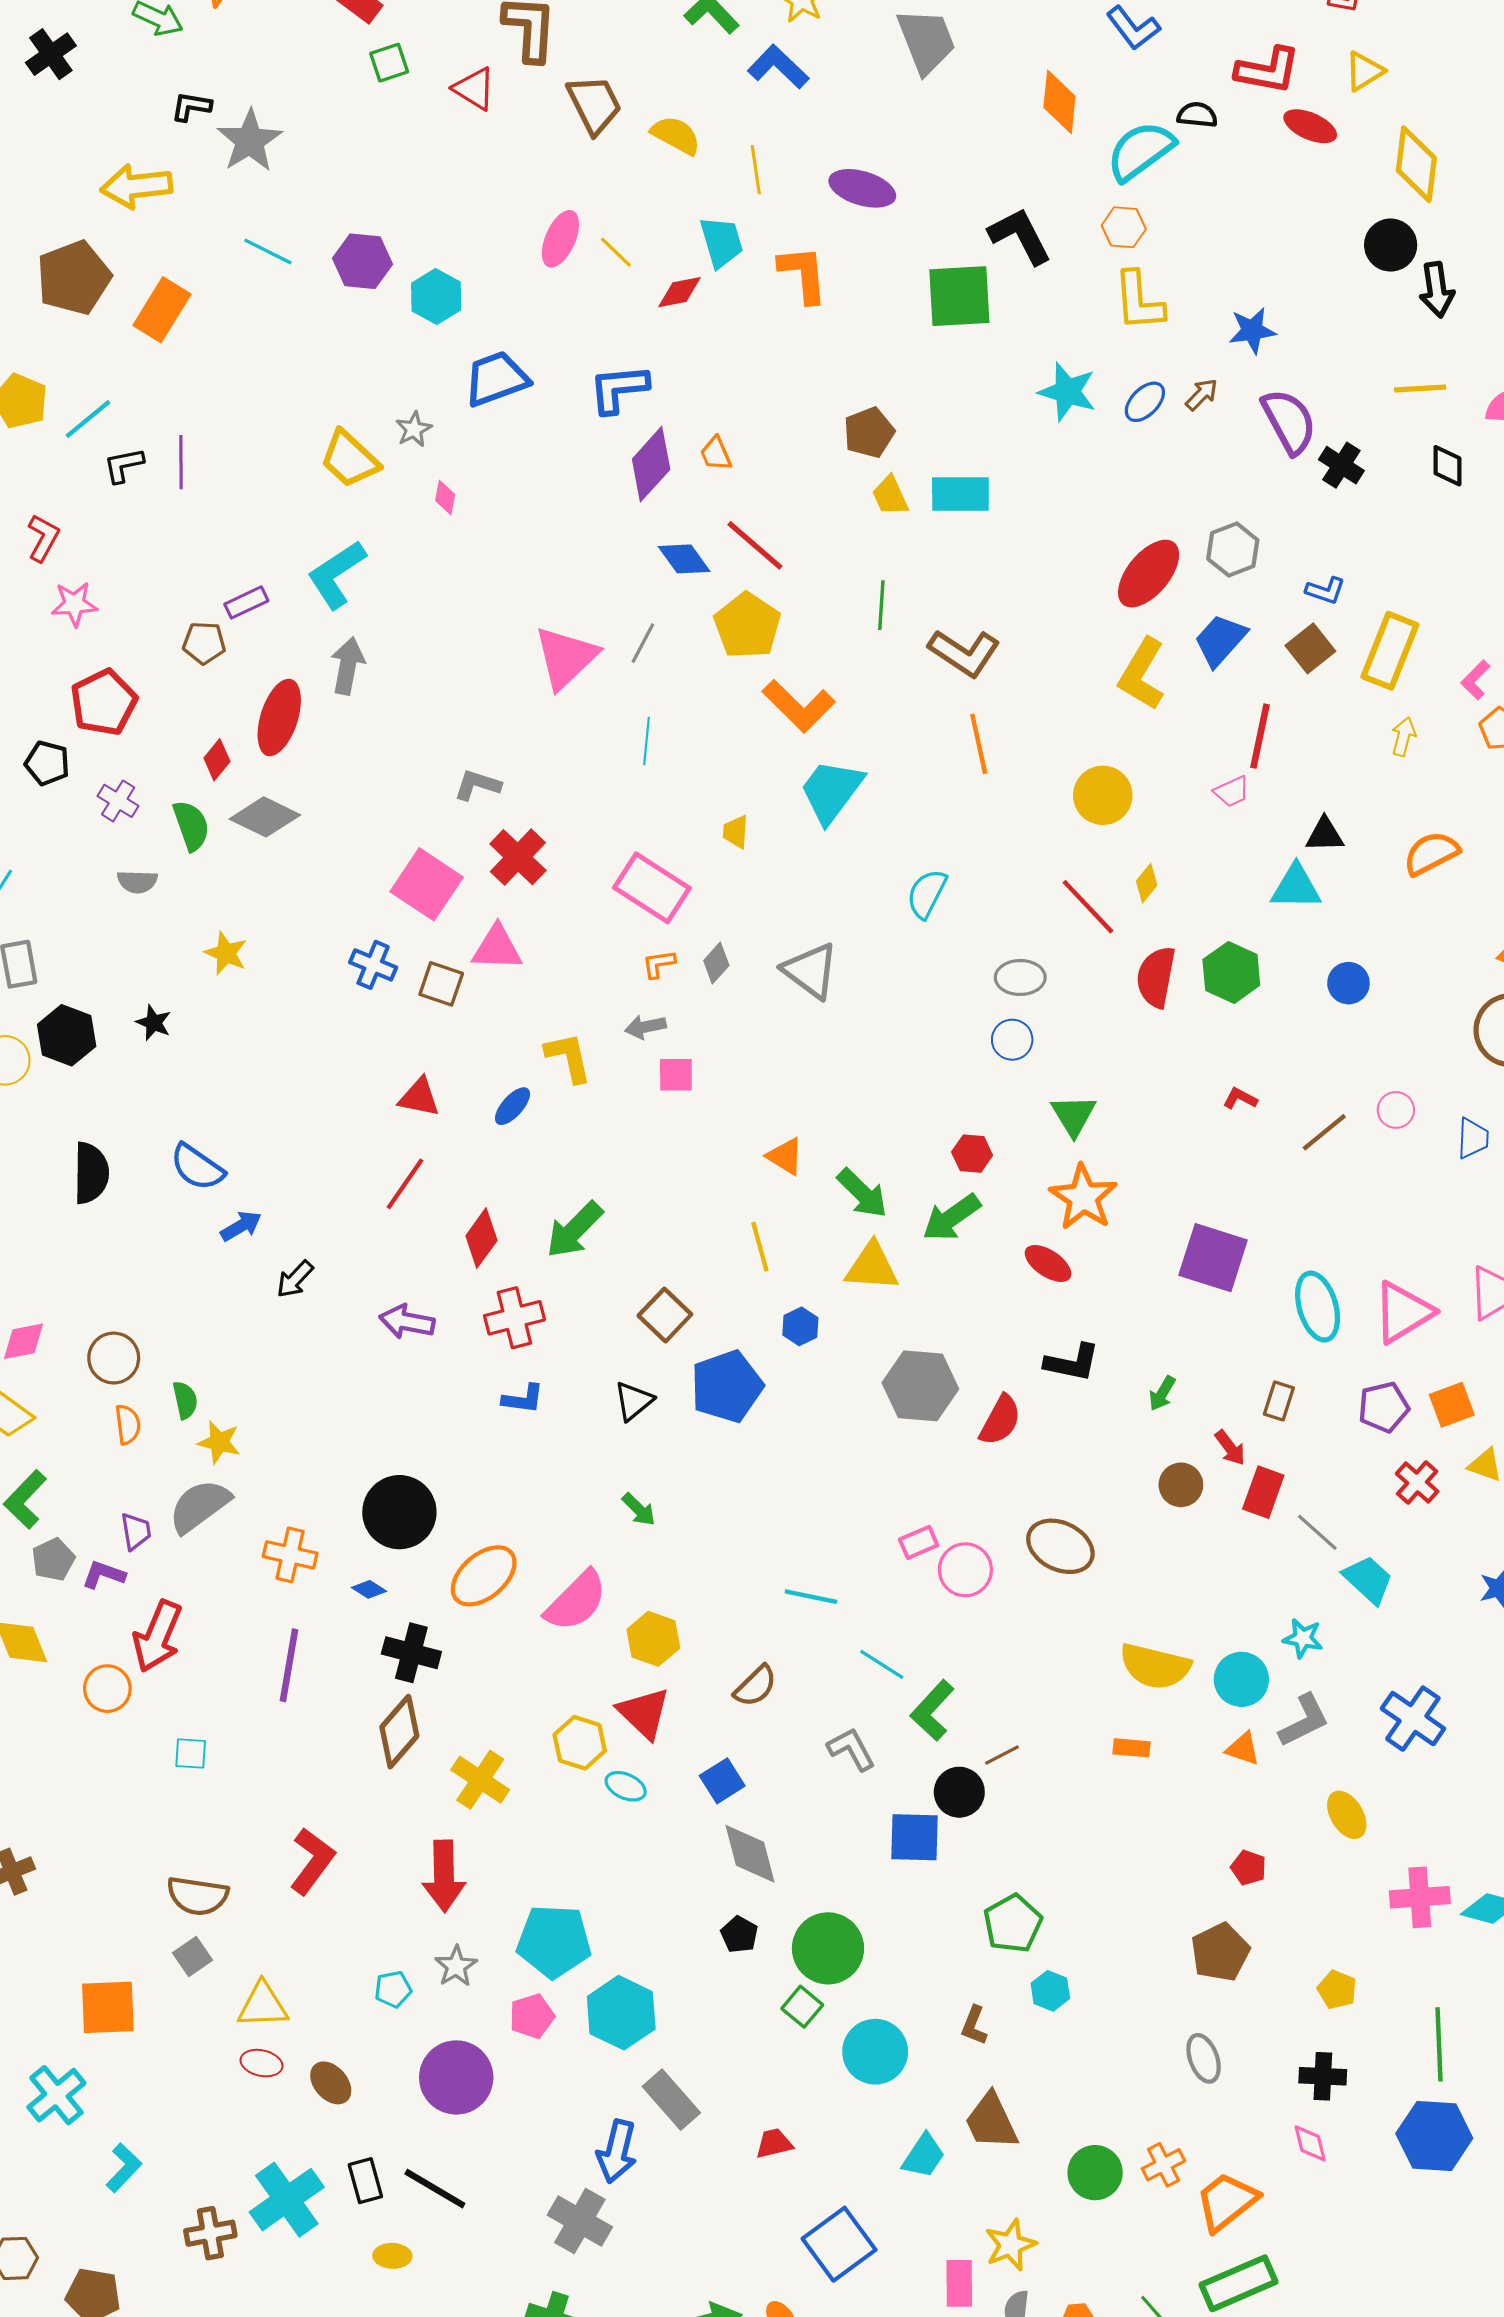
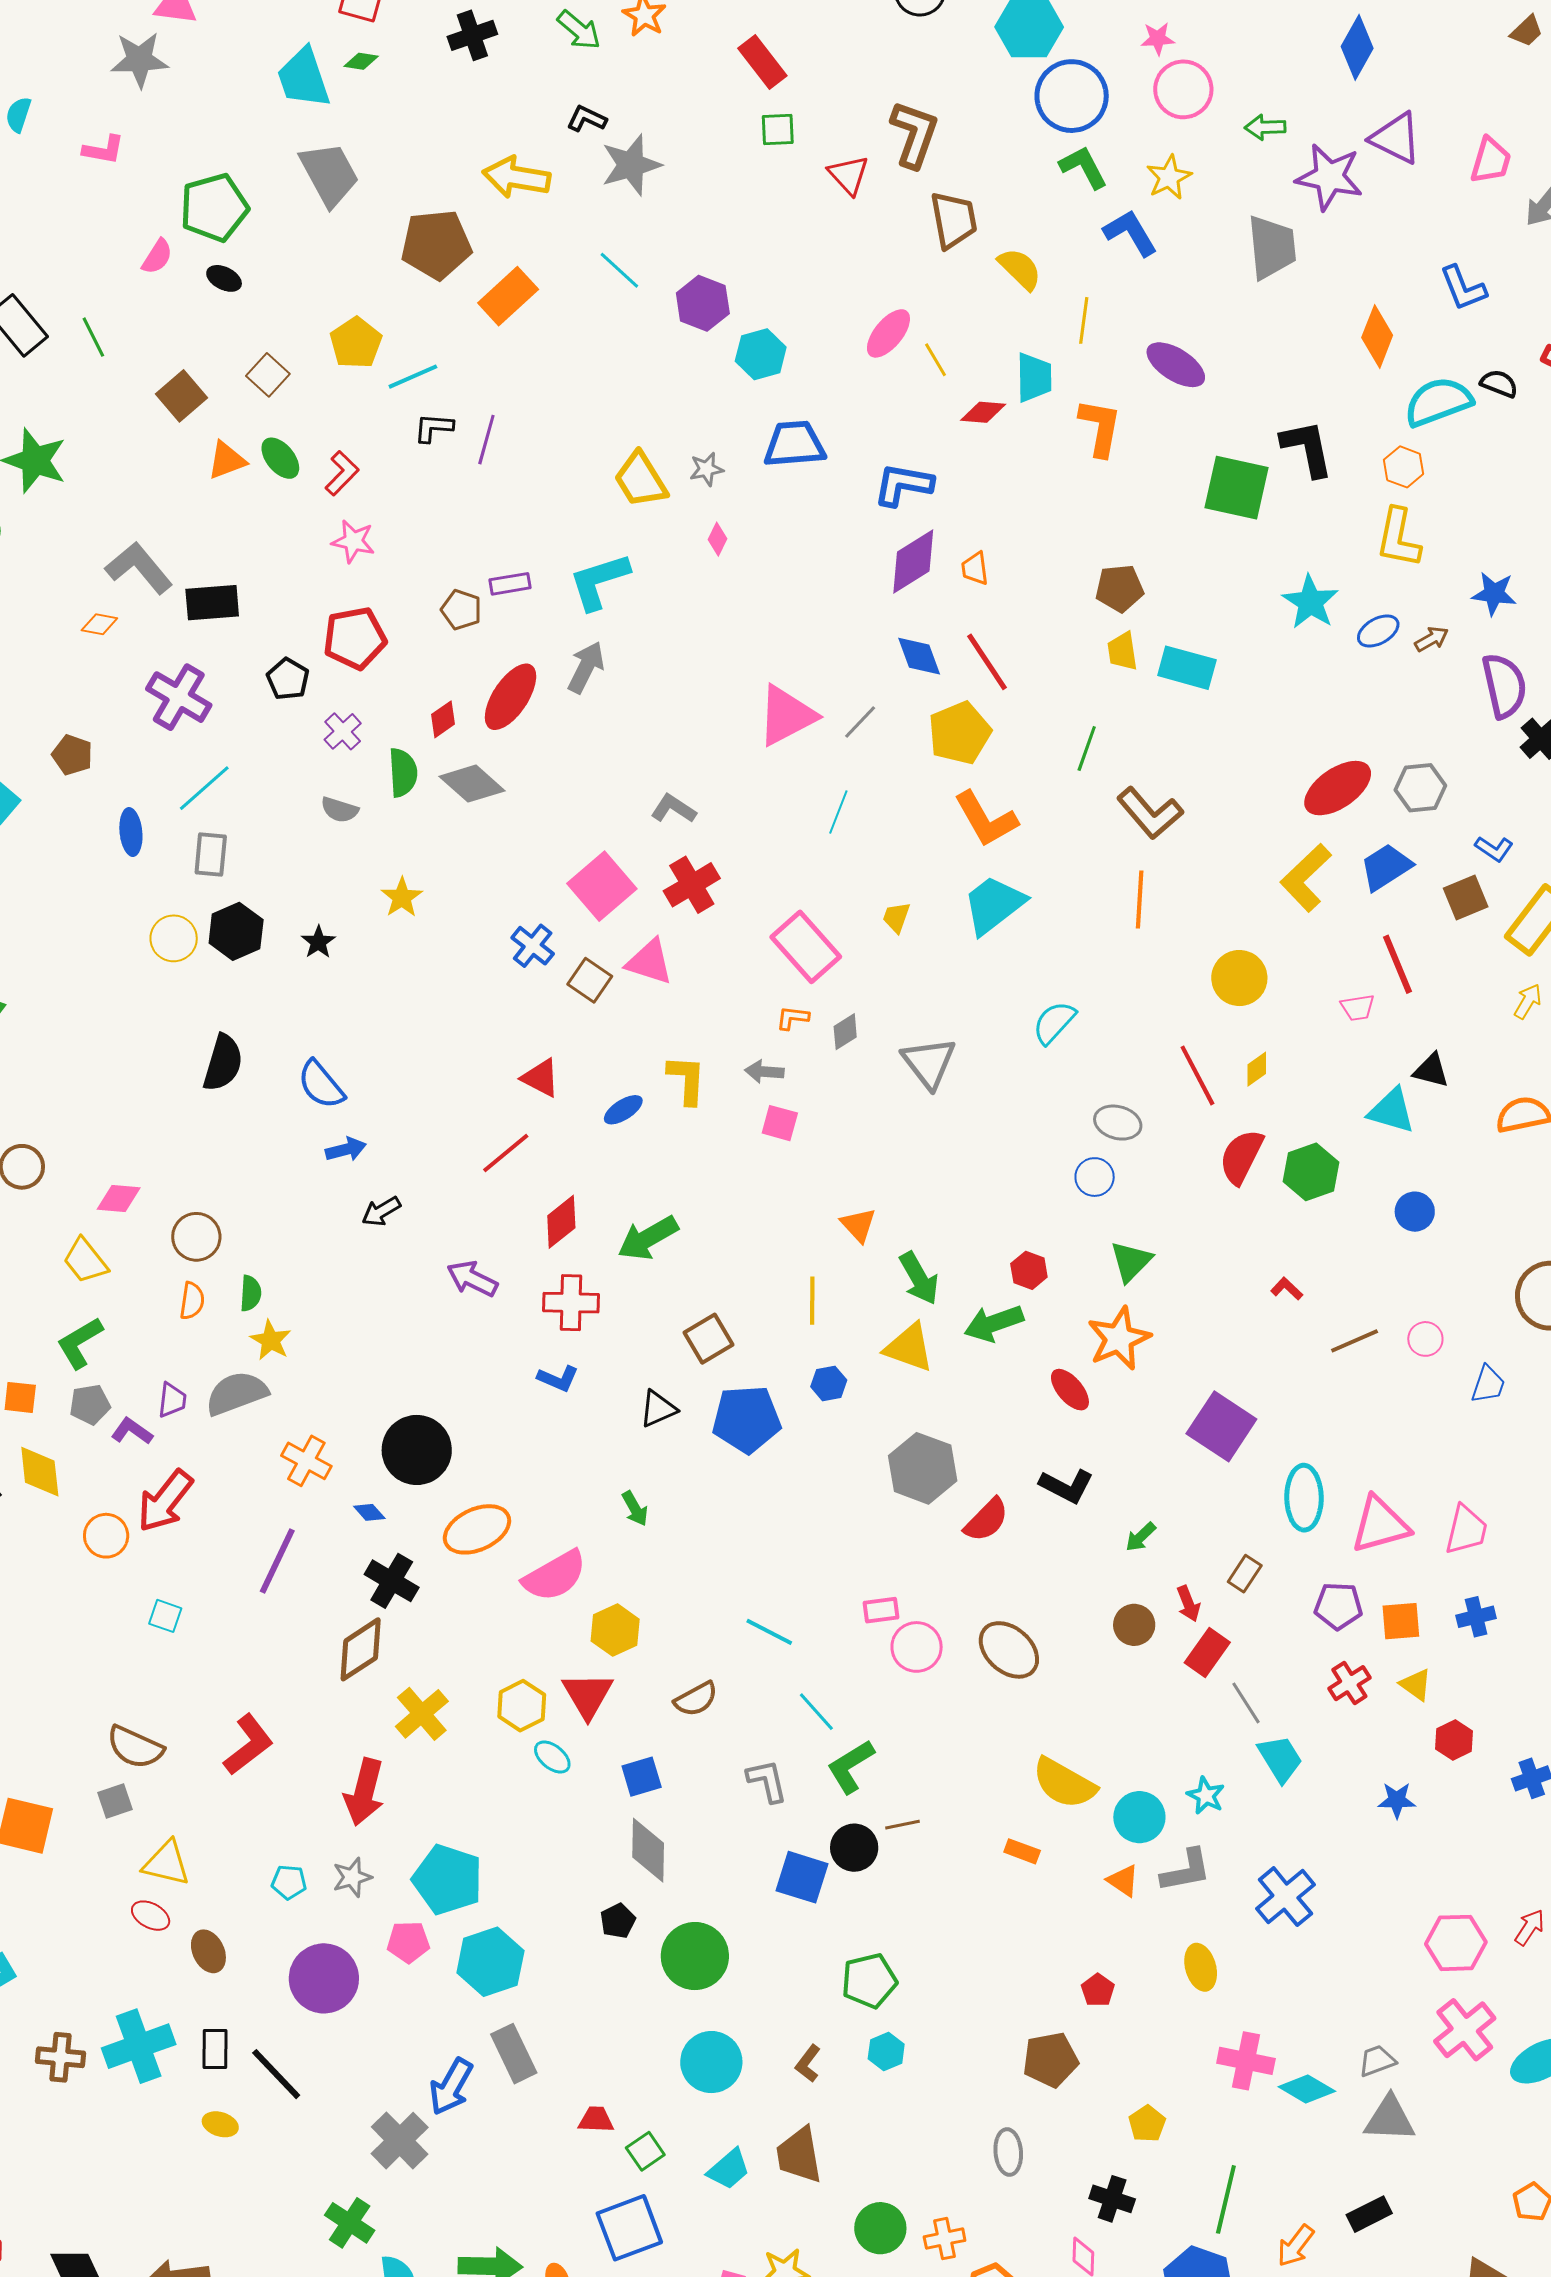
red line: (1260, 736) -> (1397, 964), turned -50
green square: (802, 2007) -> (645, 2151), moved

